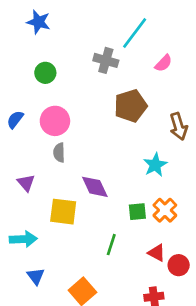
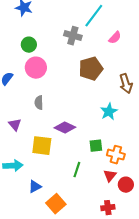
pink circle: (55, 121) -> (36, 68), moved
purple diamond: (95, 187) -> (65, 128), turned -40
orange cross: (165, 210) -> (116, 155), moved, turned -30
red triangle: (157, 253) -> (110, 176), turned 40
blue triangle: (36, 276) -> (35, 187), moved, turned 40

